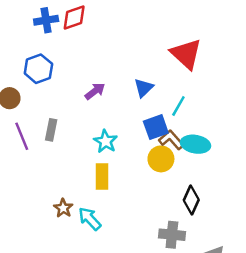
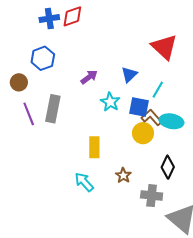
blue square: (156, 127) -> (139, 107), turned 30
gray rectangle: (51, 130) -> (53, 109), size x1.5
cyan star: (106, 141) -> (110, 102), moved
brown star: (63, 208) -> (123, 175), moved

